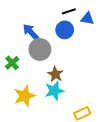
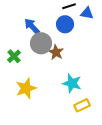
brown star: (55, 74) -> (56, 52), moved
cyan star: (54, 91) -> (72, 83), moved, turned 30

